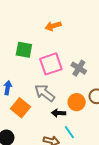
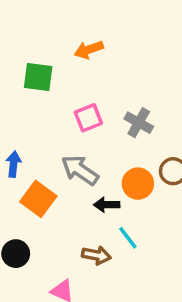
green square: (24, 50) -> (38, 77), moved
pink square: (51, 64) -> (88, 118), size x0.7

